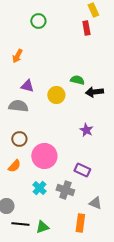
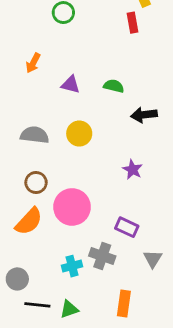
green semicircle: (77, 80) -> (114, 86), moved
purple triangle: (27, 86) -> (71, 85), moved
yellow circle: (56, 95) -> (79, 134), moved
orange semicircle: (14, 166) -> (29, 221), size x1.5
cyan cross: (39, 188) -> (72, 266), moved, turned 32
gray triangle: (95, 203) -> (153, 259), moved, turned 40

